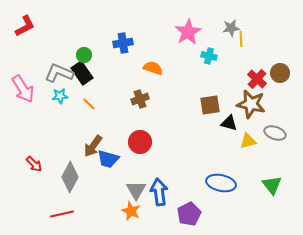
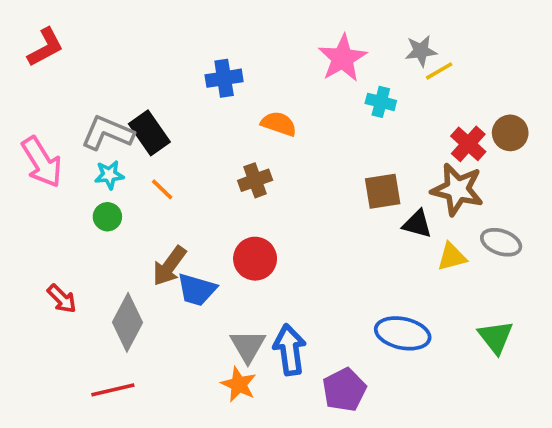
yellow line: (241, 39) -> (439, 71), turned 63
green circle: (84, 55) -> (107, 217), moved

